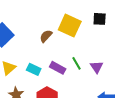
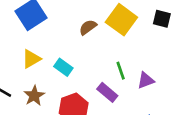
purple triangle: (97, 67) -> (146, 80), turned 32
purple rectangle: (58, 68) -> (107, 92), moved

